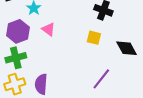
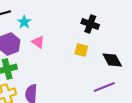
purple line: (101, 79) -> (104, 87), moved, turned 30

